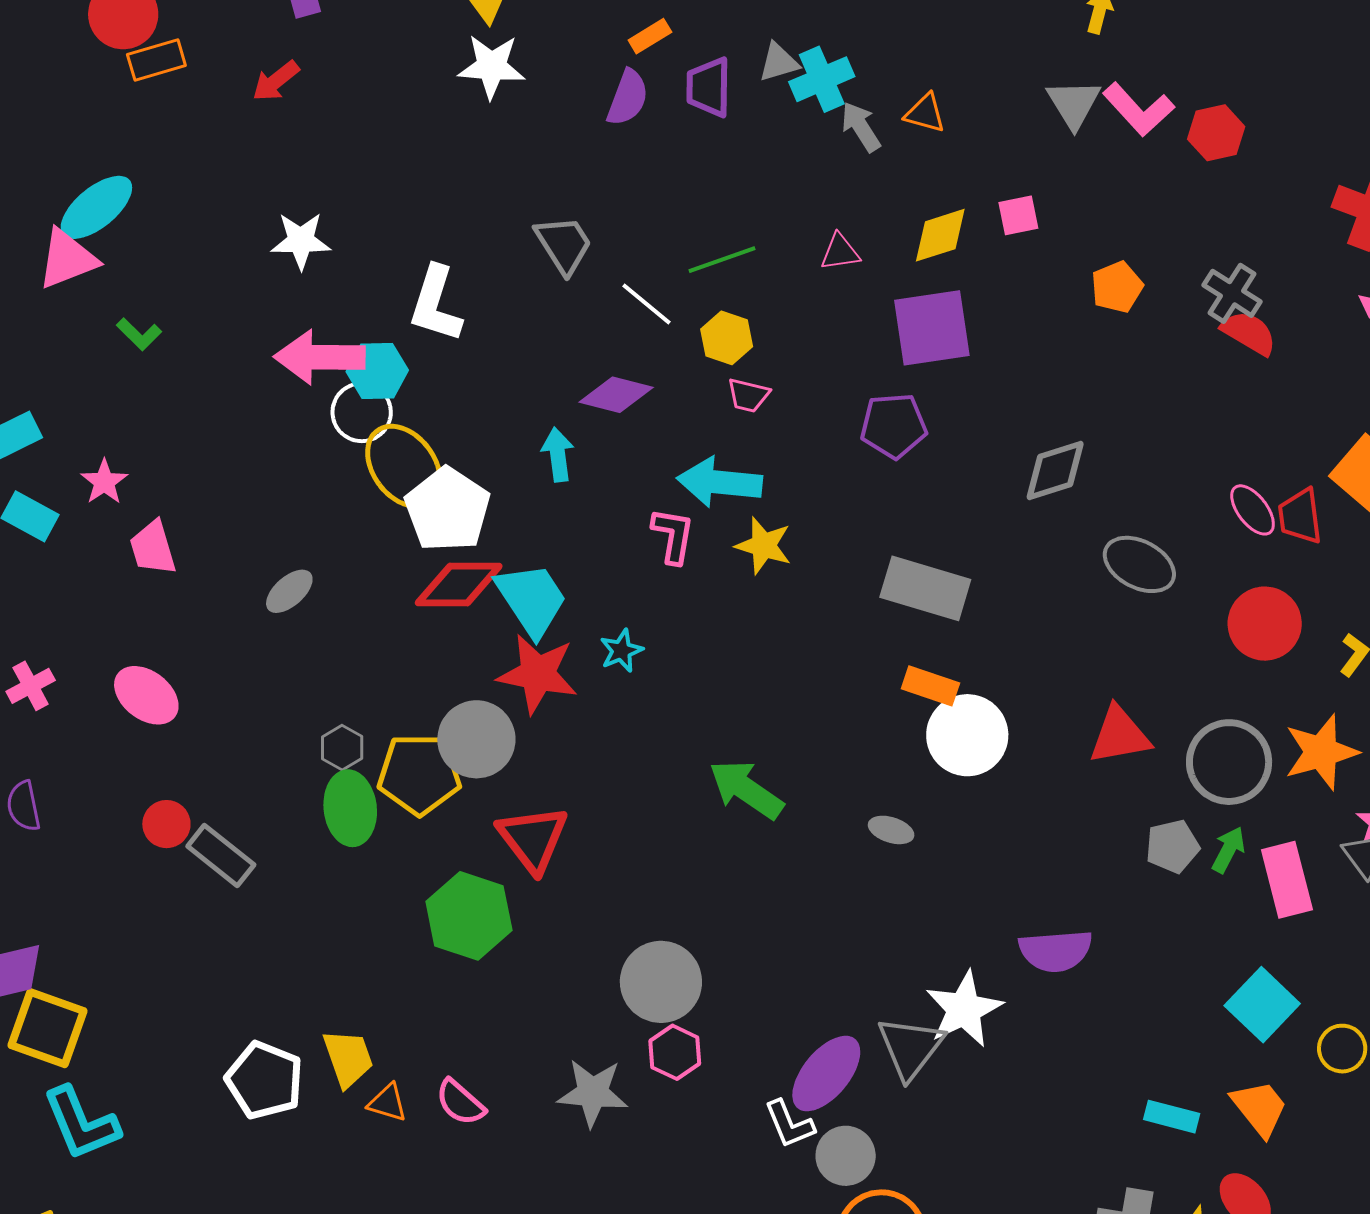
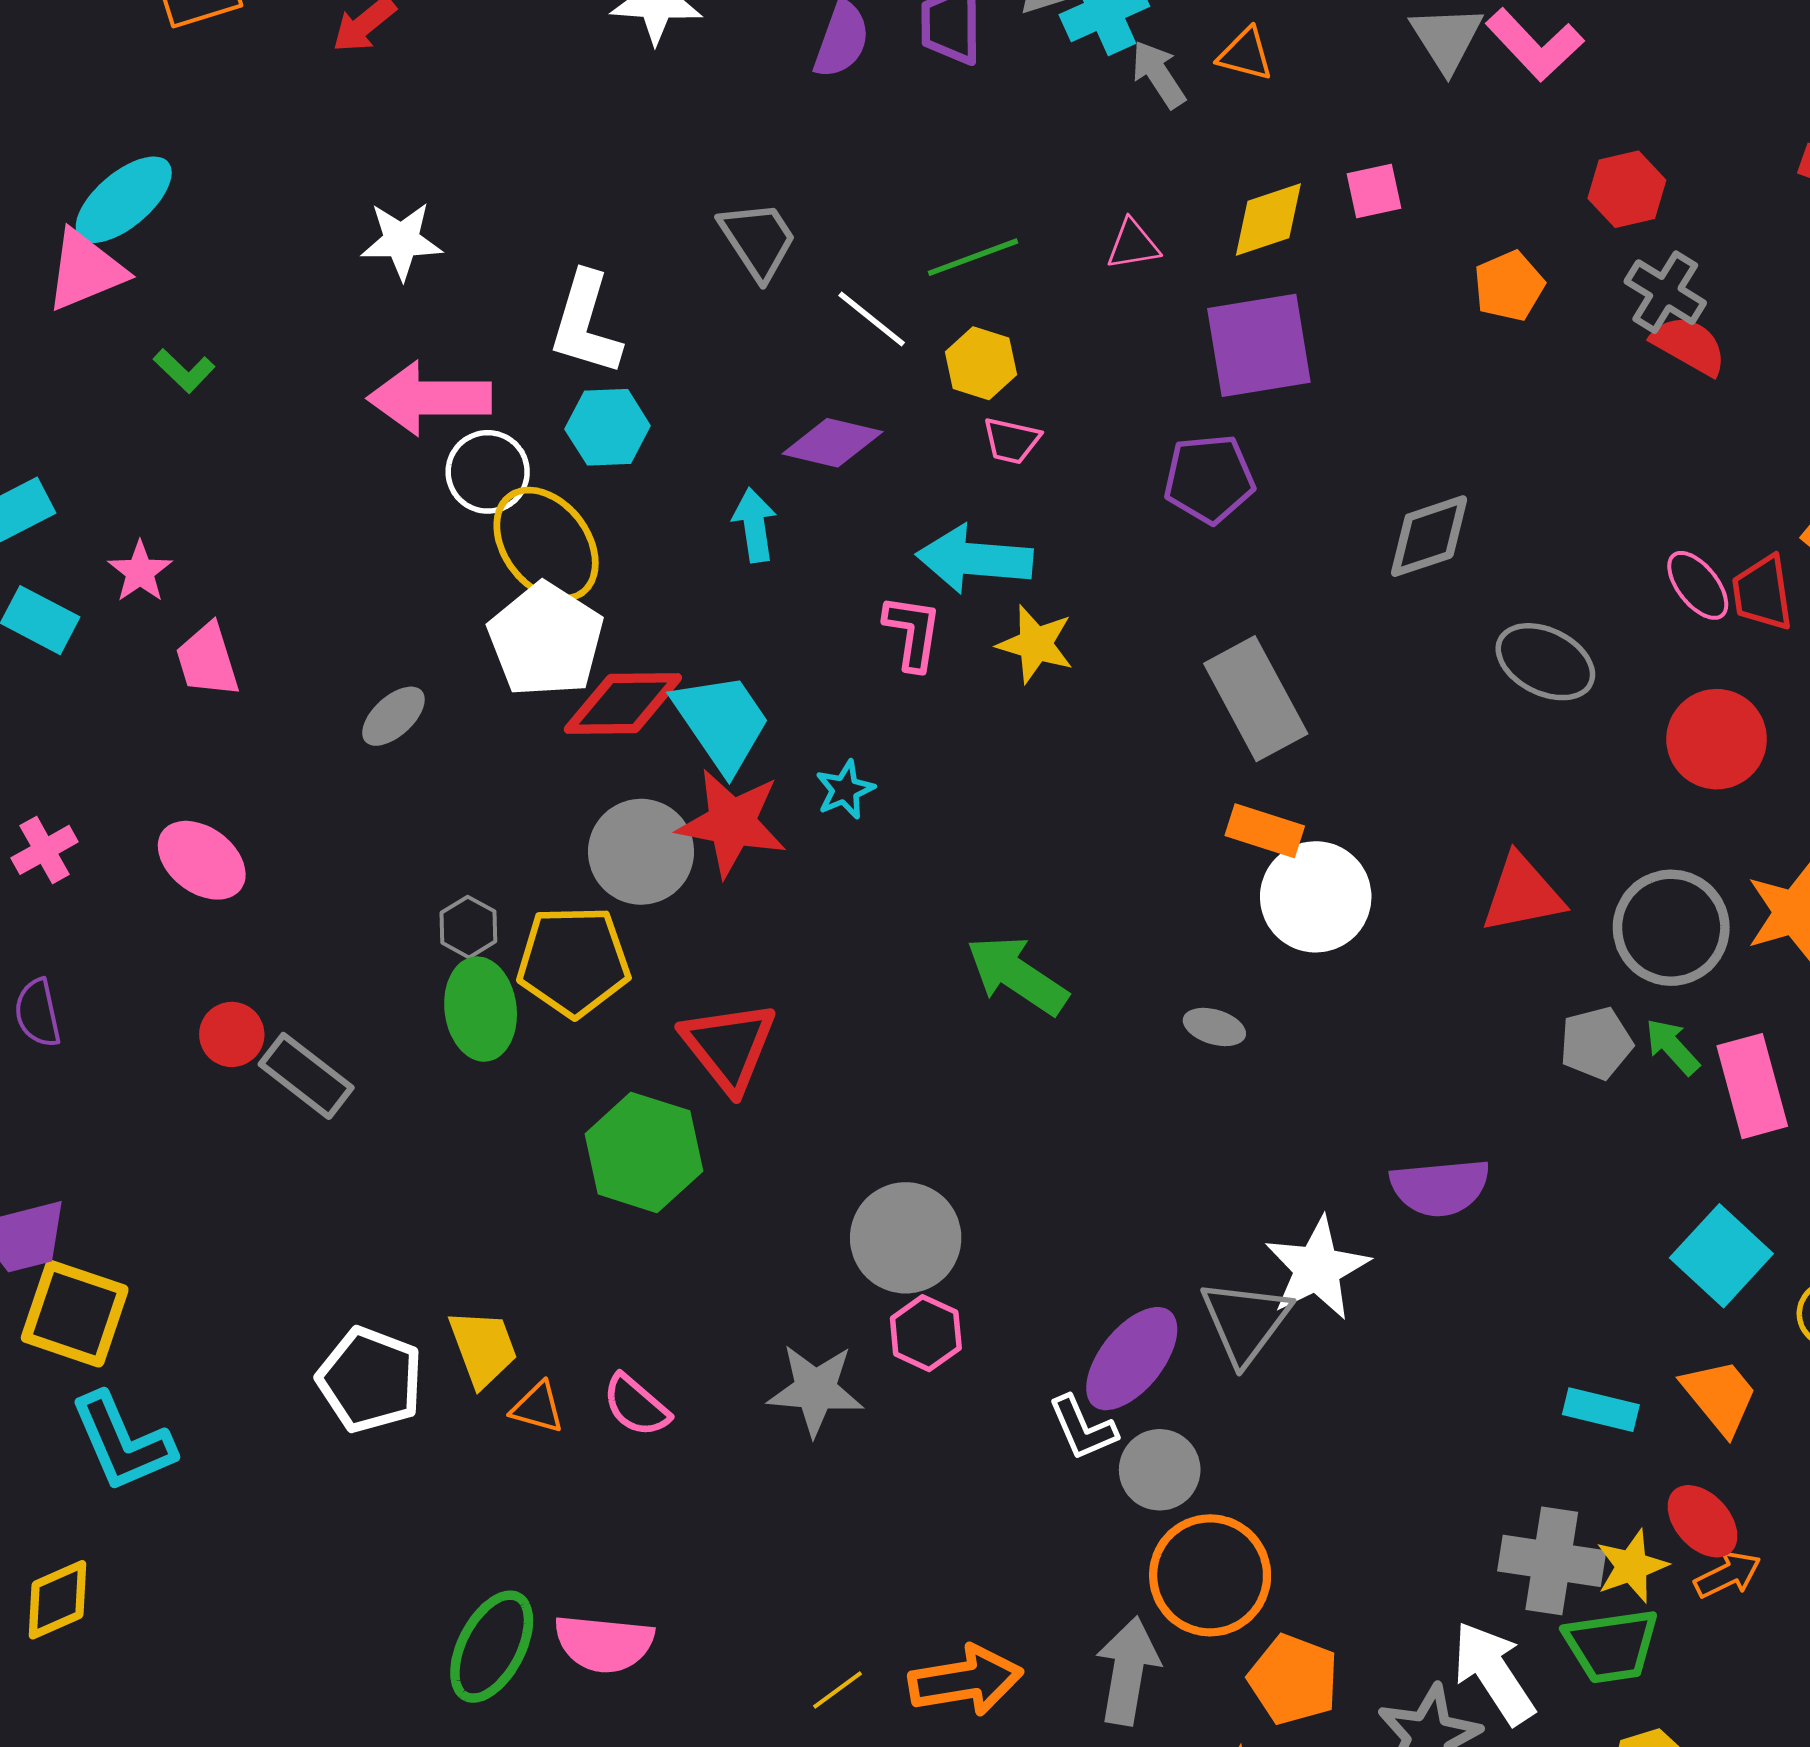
red hexagon: (1216, 133) -> (1627, 189), moved
cyan hexagon: (377, 371) -> (608, 427), moved
white pentagon: (448, 509) -> (546, 640), moved
gray rectangle: (925, 588) -> (1256, 699), turned 46
gray circle: (476, 739) -> (641, 852), moved
green arrow: (1228, 850) -> (1672, 1047), turned -69

